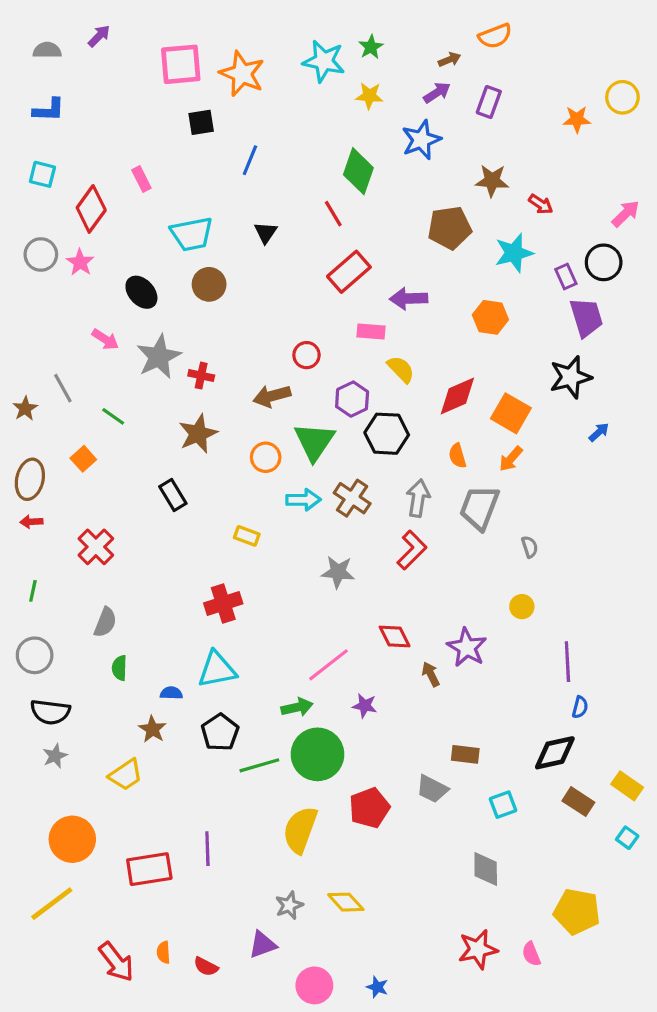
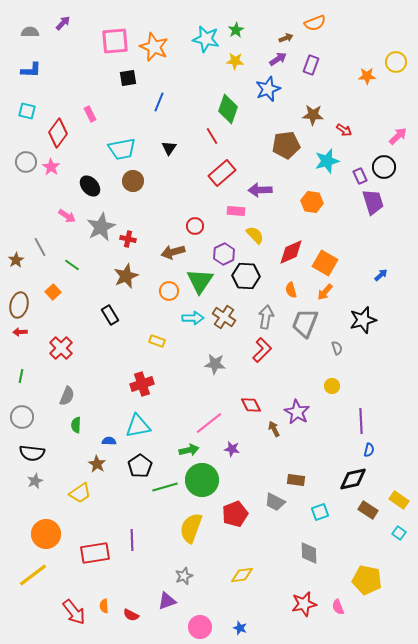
black star: (571, 377) -> (363, 320), moved
yellow diamond: (346, 902) -> (242, 575), moved, turned -55

